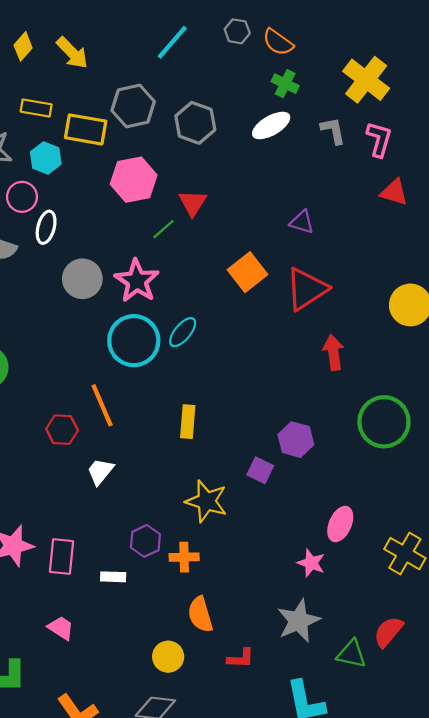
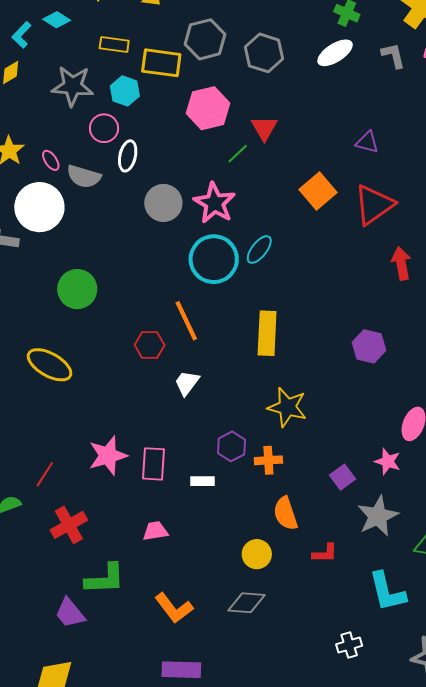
yellow rectangle: (188, 422) -> (267, 333), size x1.4
purple square: (260, 470) -> (342, 477), moved, turned 30
pink trapezoid: (61, 628) -> (155, 531), turned -40

